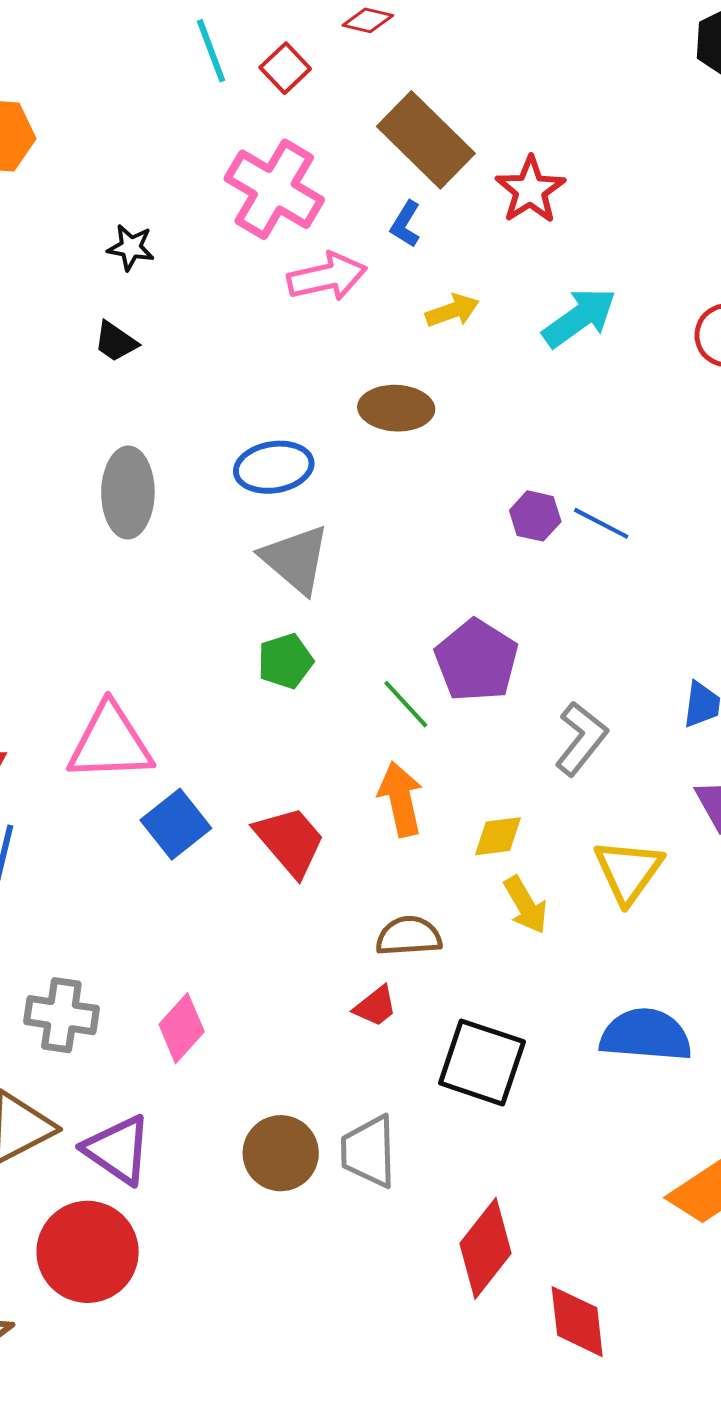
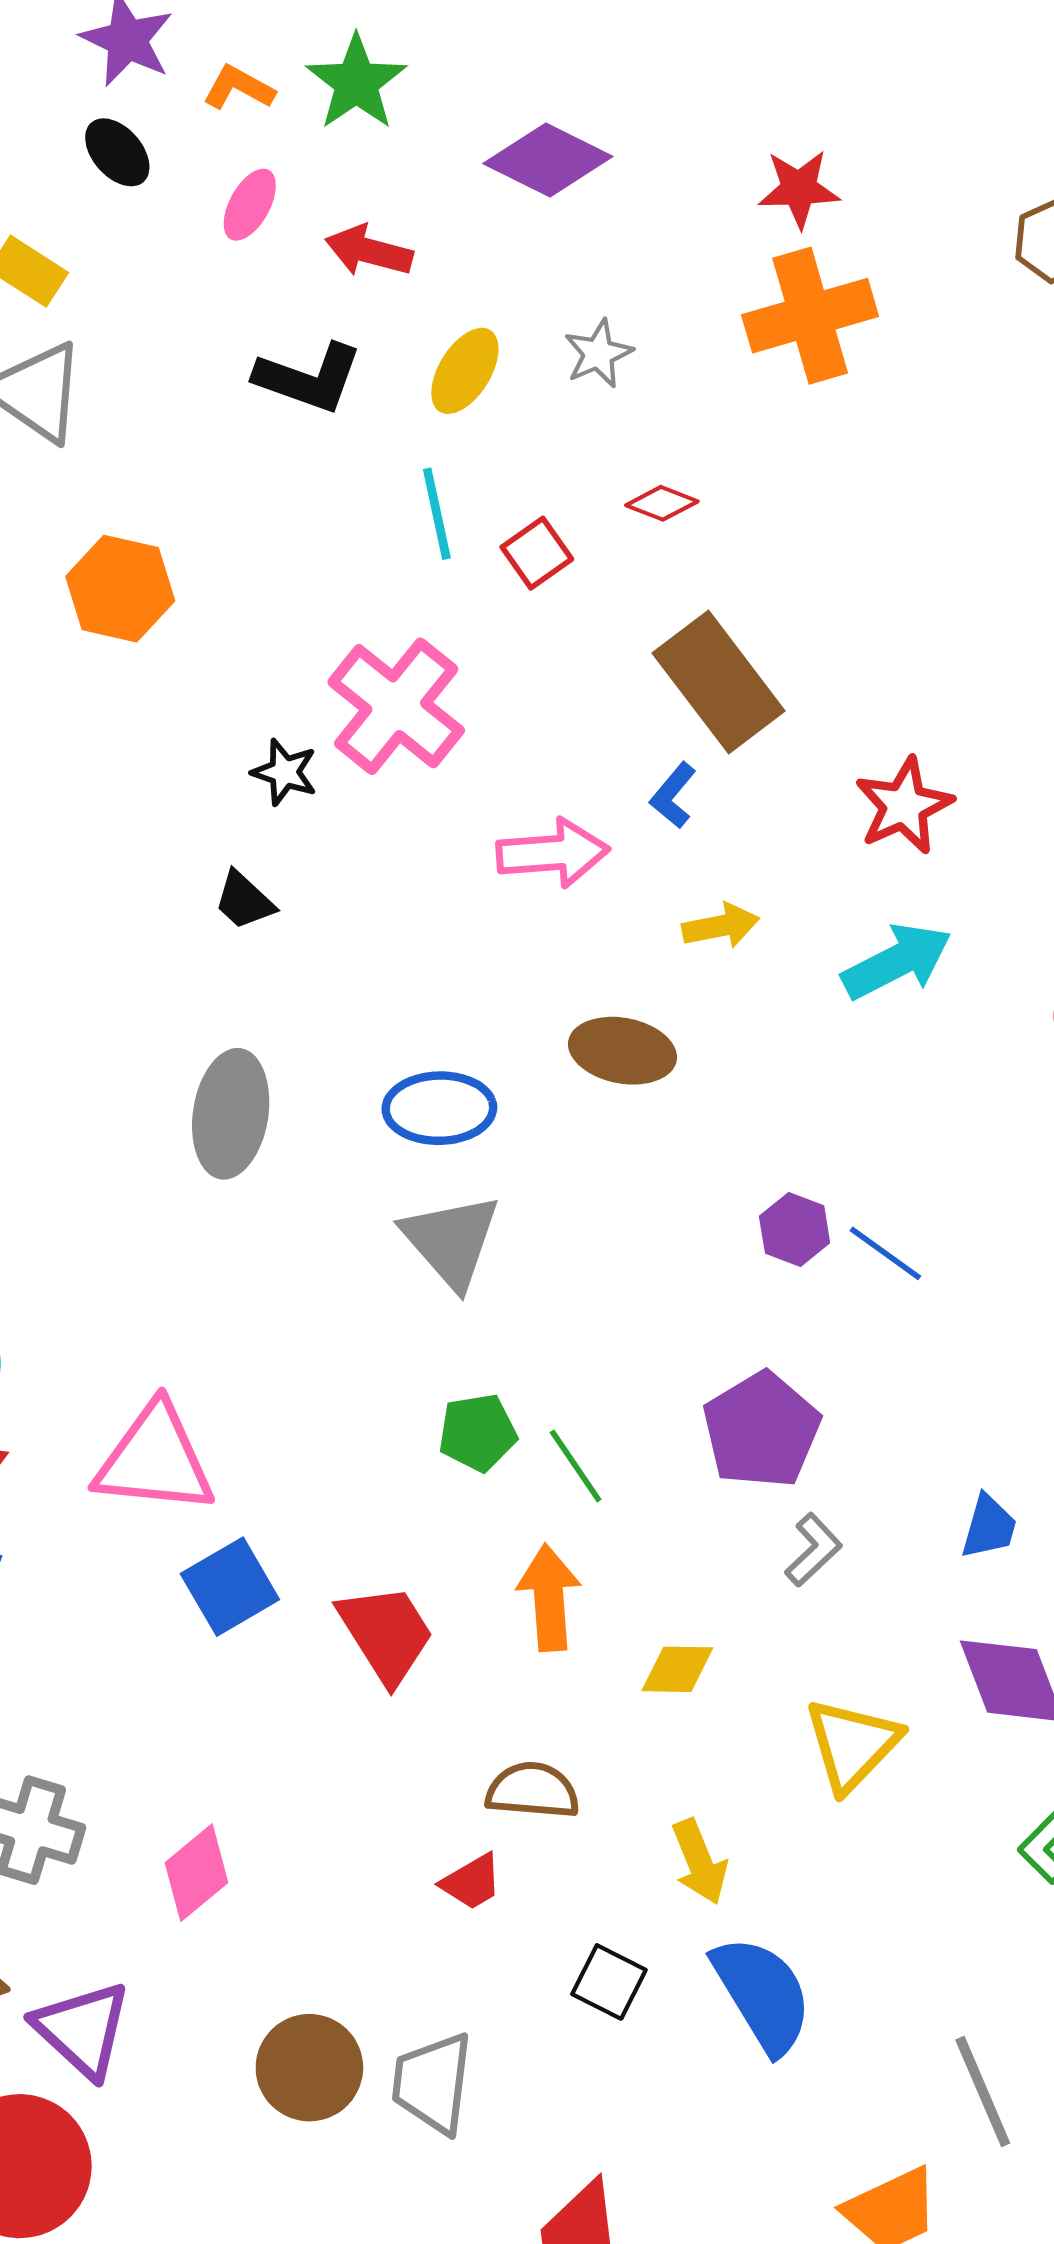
pink cross: (274, 189) -> (396, 706), moved
red star: (530, 190) -> (904, 806), moved
purple pentagon: (476, 660) -> (761, 1430), moved
green pentagon: (285, 661) -> (478, 1433), moved
gray L-shape: (581, 739) -> (813, 1550), size x0.7
yellow arrow: (526, 905) -> (699, 1862), moved
blue semicircle: (646, 1035) -> (762, 1994), moved, turned 46
black square: (482, 1062) -> (609, 1982), size x0.6

